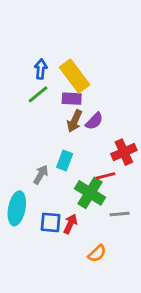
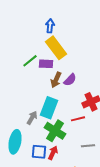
blue arrow: (41, 69) -> (50, 26), moved
purple rectangle: (72, 99) -> (46, 64), moved
cyan rectangle: (65, 160) -> (49, 108), size x1.5
green cross: (90, 193) -> (55, 131), moved

